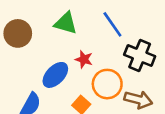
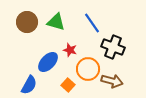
brown circle: (18, 33) -> (27, 22), moved

